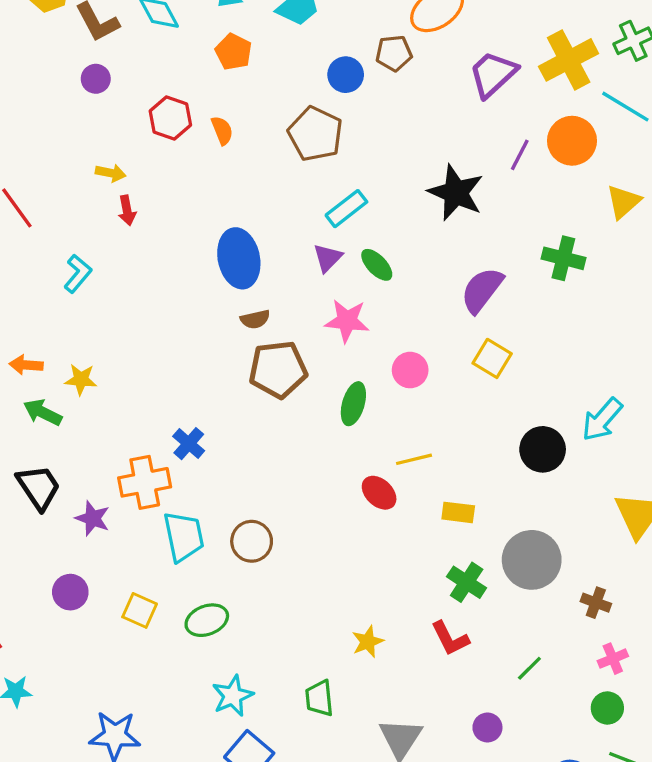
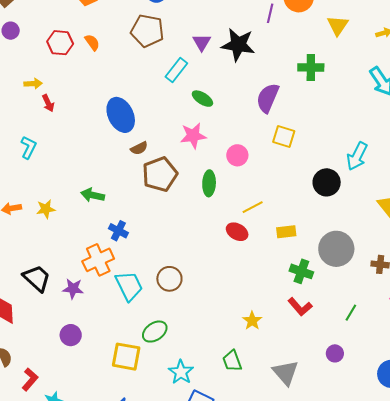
purple triangle: (328, 258) -> (202, 42), moved
green arrow: (43, 412) -> (93, 195), moved
yellow square: (140, 610) -> (126, 357), moved, size x1.4

